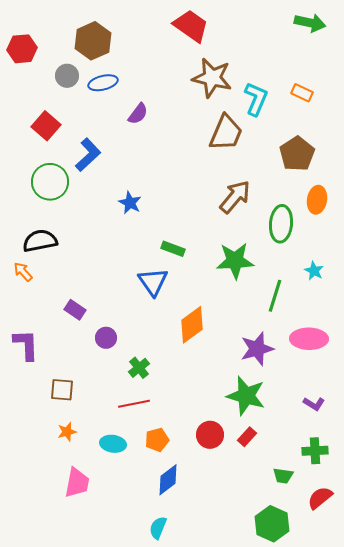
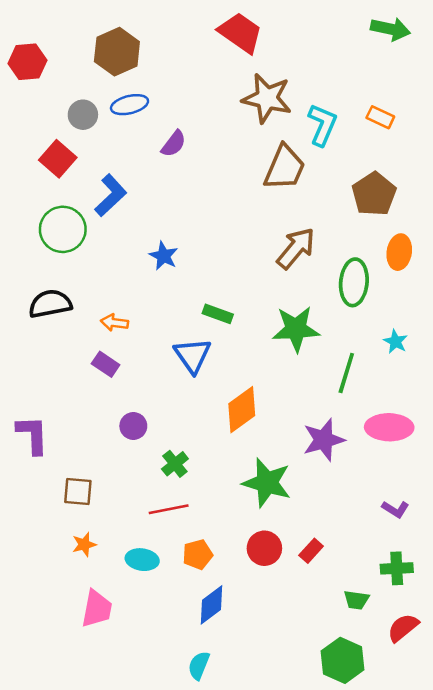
gray circle: (67, 76) -> (83, 115), moved
orange arrow: (23, 272) -> (114, 323), moved, turned -40
purple rectangle: (75, 310) -> (106, 364), moved
green star: (246, 396) -> (267, 483), moved

